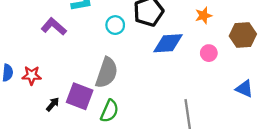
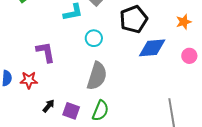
cyan circle: (115, 25) -> (94, 38), moved
purple L-shape: (54, 27) -> (46, 52), moved, turned 40
purple square: (80, 96) -> (71, 111), moved, size x0.7

